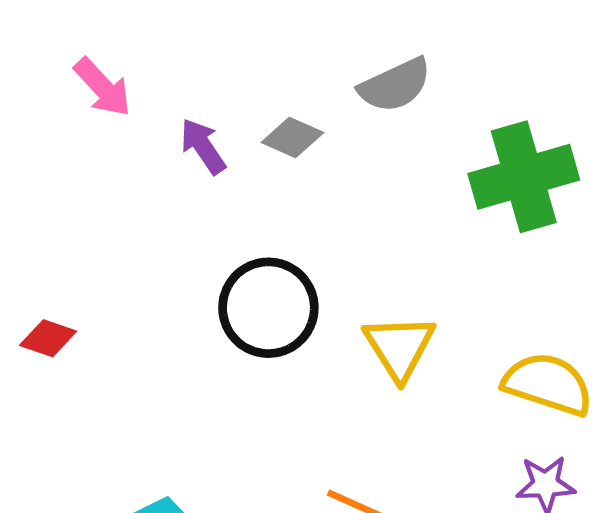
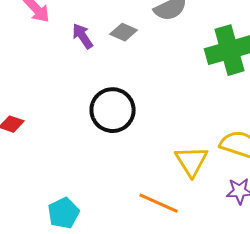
yellow triangle: (399, 347) -> (192, 161), moved

